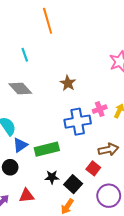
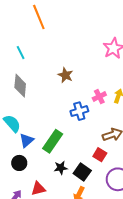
gray diamond: (20, 89) -> (20, 86), turned 55
blue cross: (78, 122) -> (79, 111), size x0.7
green rectangle: (47, 149) -> (53, 141), turned -35

